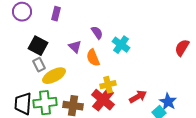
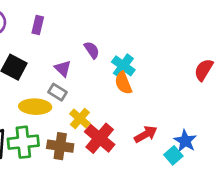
orange semicircle: (93, 58) -> (123, 83), moved
gray rectangle: (39, 65) -> (58, 92), moved, turned -32
yellow ellipse: (54, 76) -> (35, 107), turned 30
yellow cross: (108, 85) -> (80, 118), moved, turned -35

